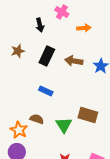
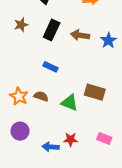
green triangle: (64, 125) -> (70, 103), turned -36
orange star: (19, 130) -> (19, 96), moved

